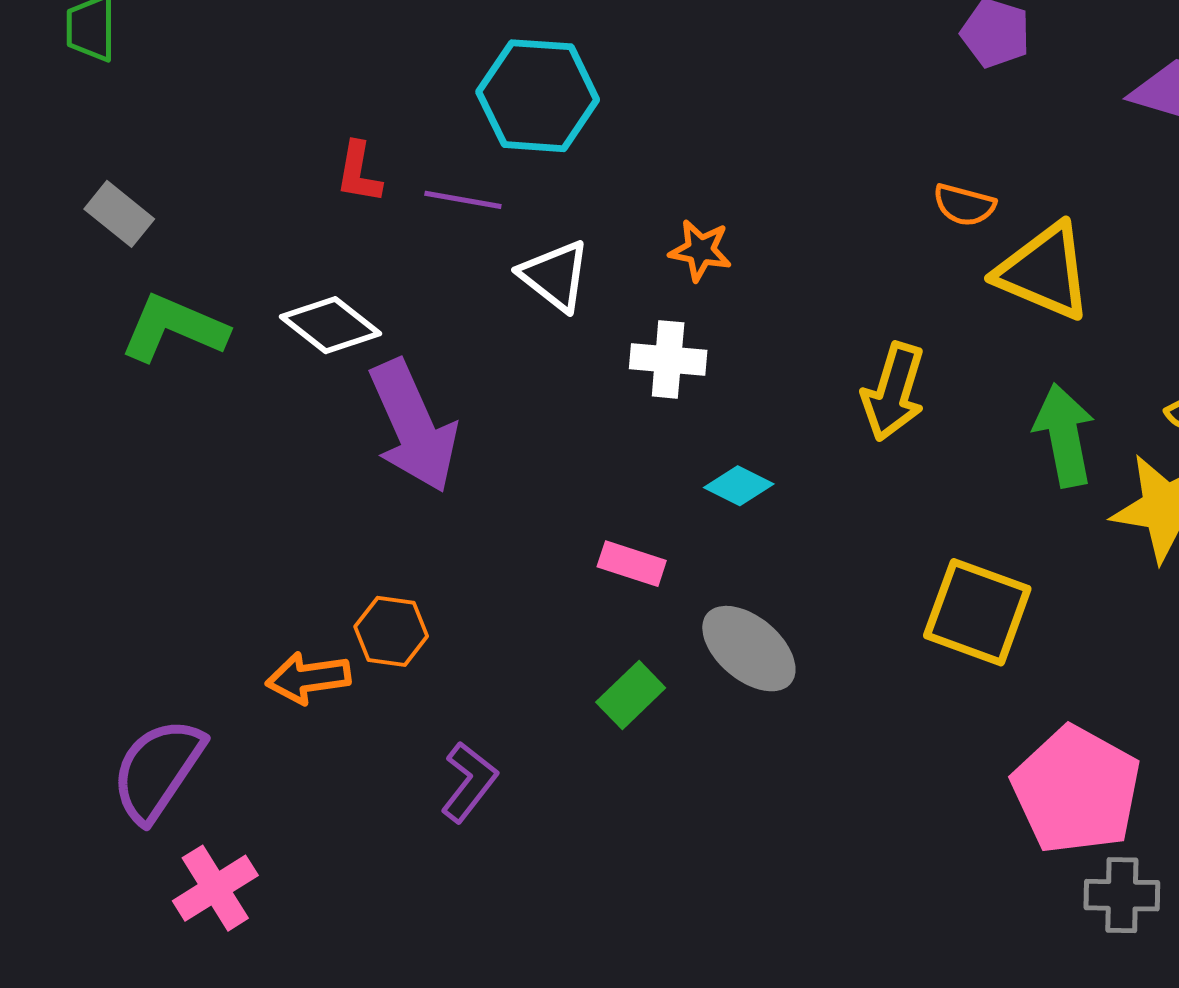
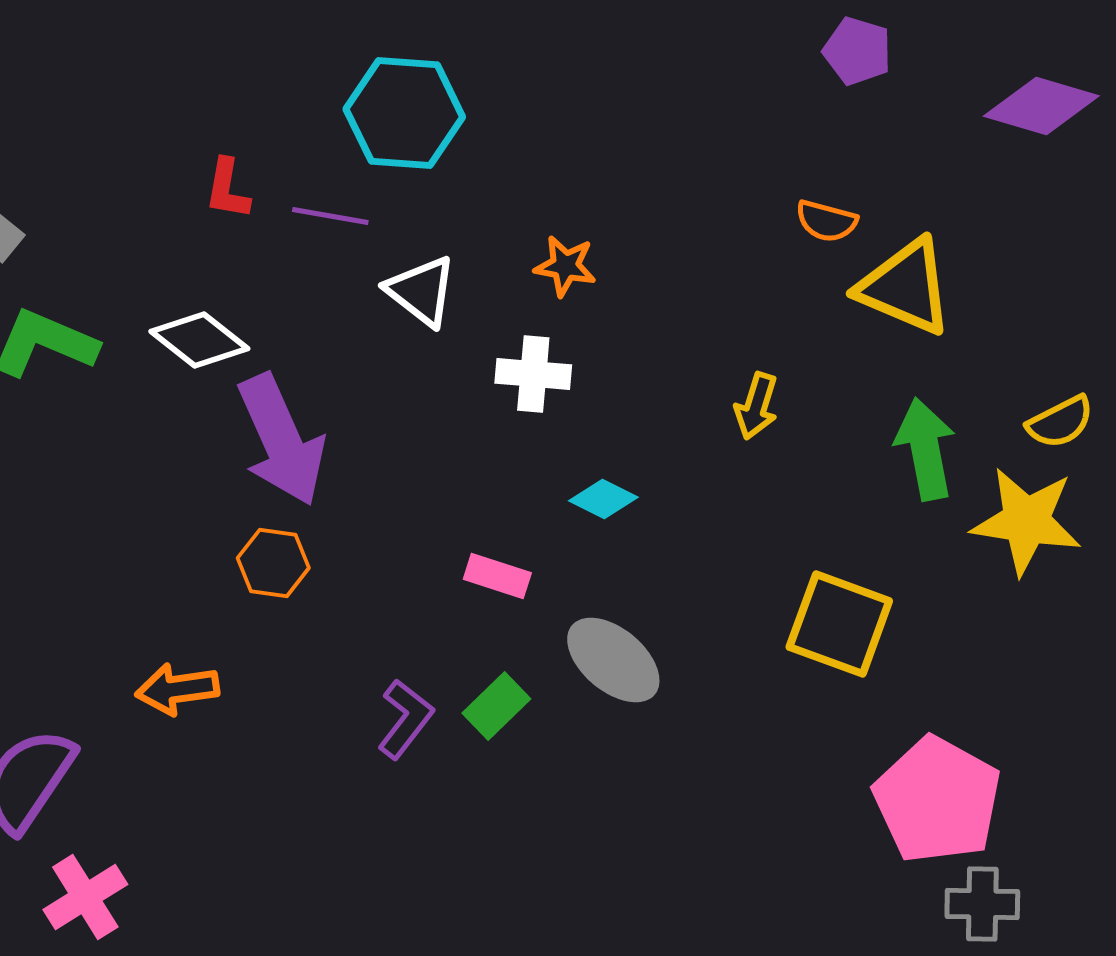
yellow arrow: (893, 392) -> (756, 406), size x0.7
orange hexagon: (391, 631) -> (273, 563), moved
purple L-shape: (469, 782) -> (405, 719), moved

